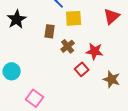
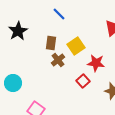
yellow square: (74, 18) -> (76, 46), moved, turned -30
brown cross: (68, 46) -> (58, 60), moved

